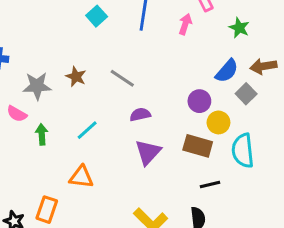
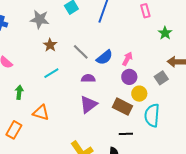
pink arrow: (185, 24) -> (127, 59), moved
blue semicircle: (227, 71) -> (104, 57), moved
gray star: (37, 86) -> (40, 19), moved
cyan line: (87, 130) -> (51, 73), moved
green arrow: (42, 134) -> (19, 92), moved

